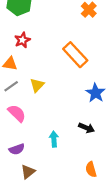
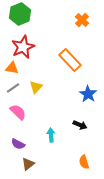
red star: (22, 40) -> (23, 47), size x1.6
purple semicircle: (17, 149) -> (18, 144), turned 48

